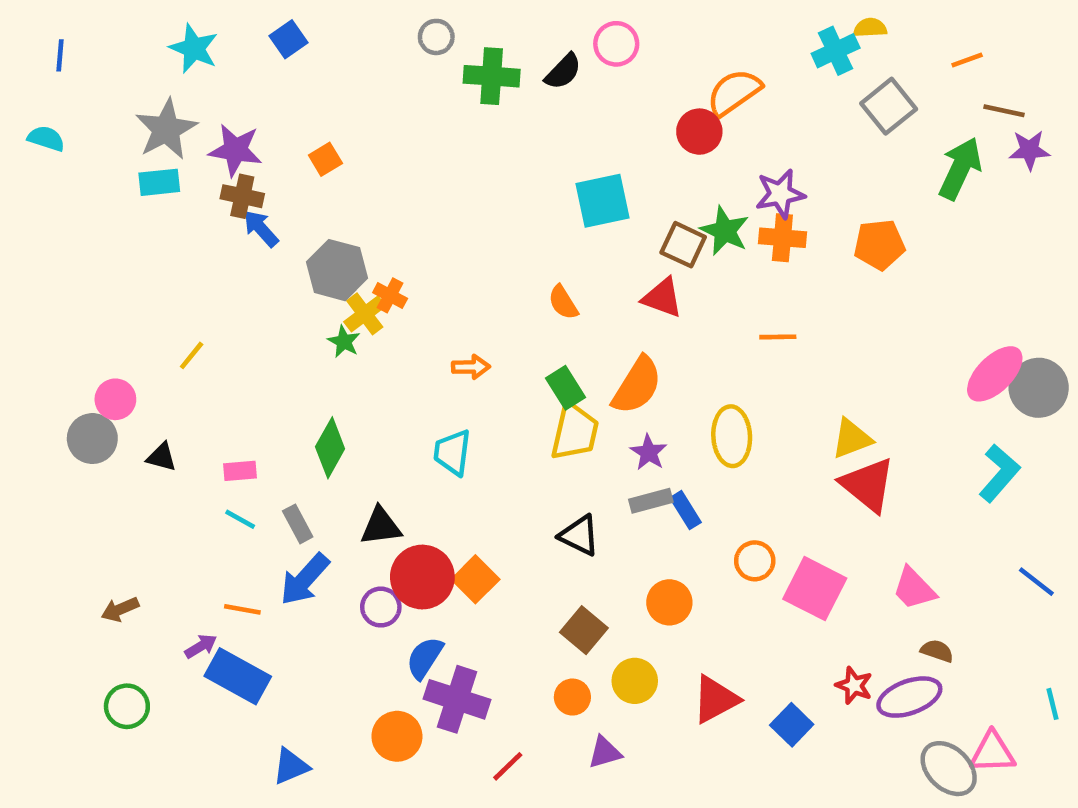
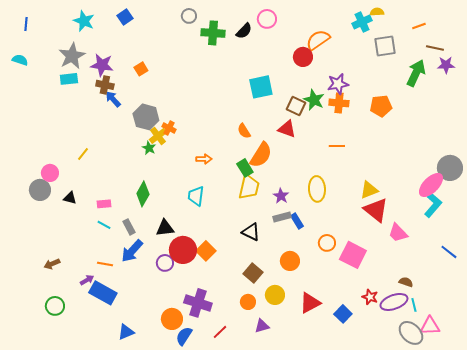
gray square: (889, 106) -> (385, 46), turned 30
pink ellipse: (995, 374) -> (431, 185), moved
orange semicircle: (637, 385) -> (261, 155), moved
pink trapezoid: (914, 589) -> (398, 233), moved
blue semicircle: (425, 658) -> (184, 336), moved
cyan line: (1052, 704) -> (414, 305), moved

